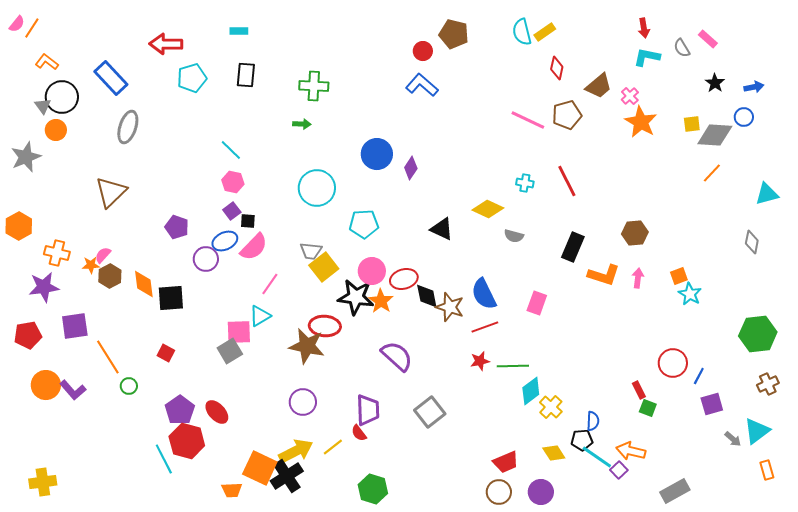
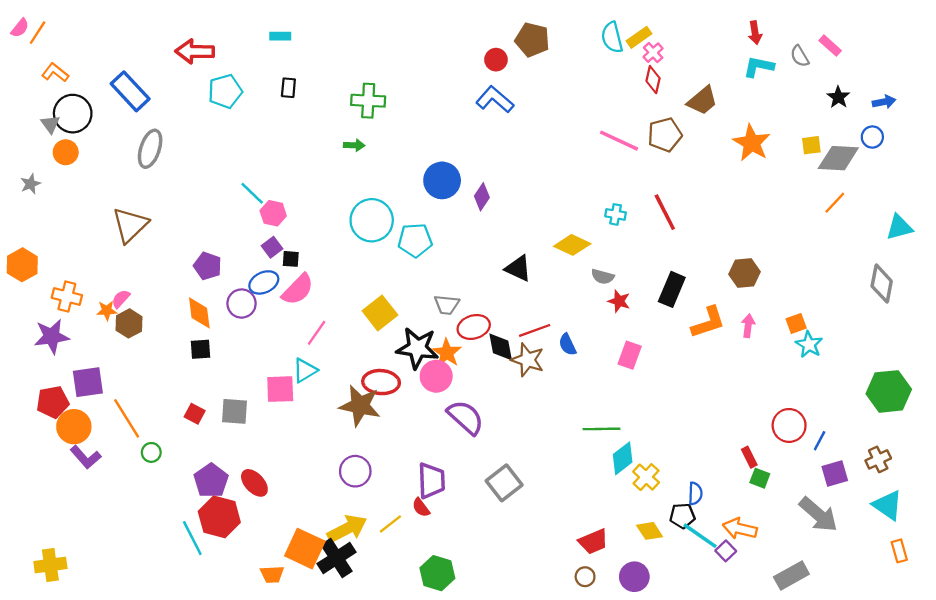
black rectangle: (246, 75) -> (288, 88), size x0.7
pink cross: (630, 96) -> (653, 53), moved
cyan line: (231, 150) -> (252, 193), moved
gray star: (26, 157) -> (30, 184), size x0.6
cyan pentagon: (364, 224) -> (415, 240), moved
gray diamond: (752, 242) -> (882, 284), size x1.4
gray trapezoid: (311, 251) -> (447, 305), moved
pink circle: (372, 271) -> (436, 376), moved
orange L-shape: (604, 275) -> (708, 322), turned -36
orange diamond: (144, 284) -> (199, 313), moved
blue semicircle: (484, 294) -> (567, 345), size x0.6
black square: (171, 298) -> (200, 349), size x0.7
red line: (485, 327) -> (535, 330), moved
red pentagon: (28, 335) -> (53, 402), moved
gray square: (230, 351) -> (234, 411), moved, turned 35
red star: (480, 361) -> (619, 301), moved, turned 30
brown cross: (768, 384) -> (878, 459), moved
orange circle: (46, 385) -> (74, 427), moved
cyan triangle: (757, 431) -> (888, 505), turned -48
gray arrow: (733, 439) -> (818, 515), moved, size x2.0
brown circle: (499, 492) -> (585, 577), size x0.7

